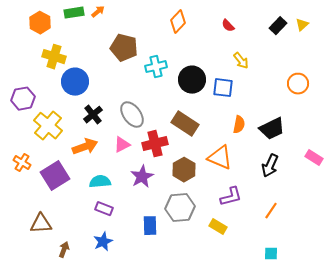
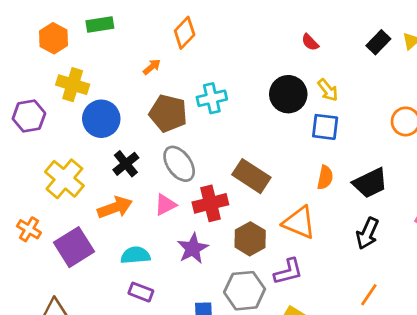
orange arrow: (98, 12) -> (152, 67), moved
orange diamond: (178, 22) -> (185, 33), moved
brown pentagon: (124, 48) -> (168, 113), moved
black circle: (192, 80) -> (288, 94), moved
blue square: (223, 88) -> (325, 127), moved
purple hexagon: (23, 99) -> (29, 116), moved
purple L-shape: (231, 197) -> (288, 272), moved

